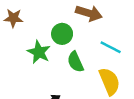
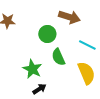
green star: (39, 52) -> (32, 69), moved

